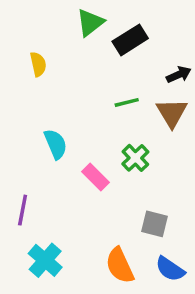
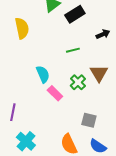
yellow semicircle: (38, 64) -> (22, 28), size x1.5
brown triangle: (172, 113) -> (99, 73), moved
cyan semicircle: (56, 144) -> (43, 74), moved

